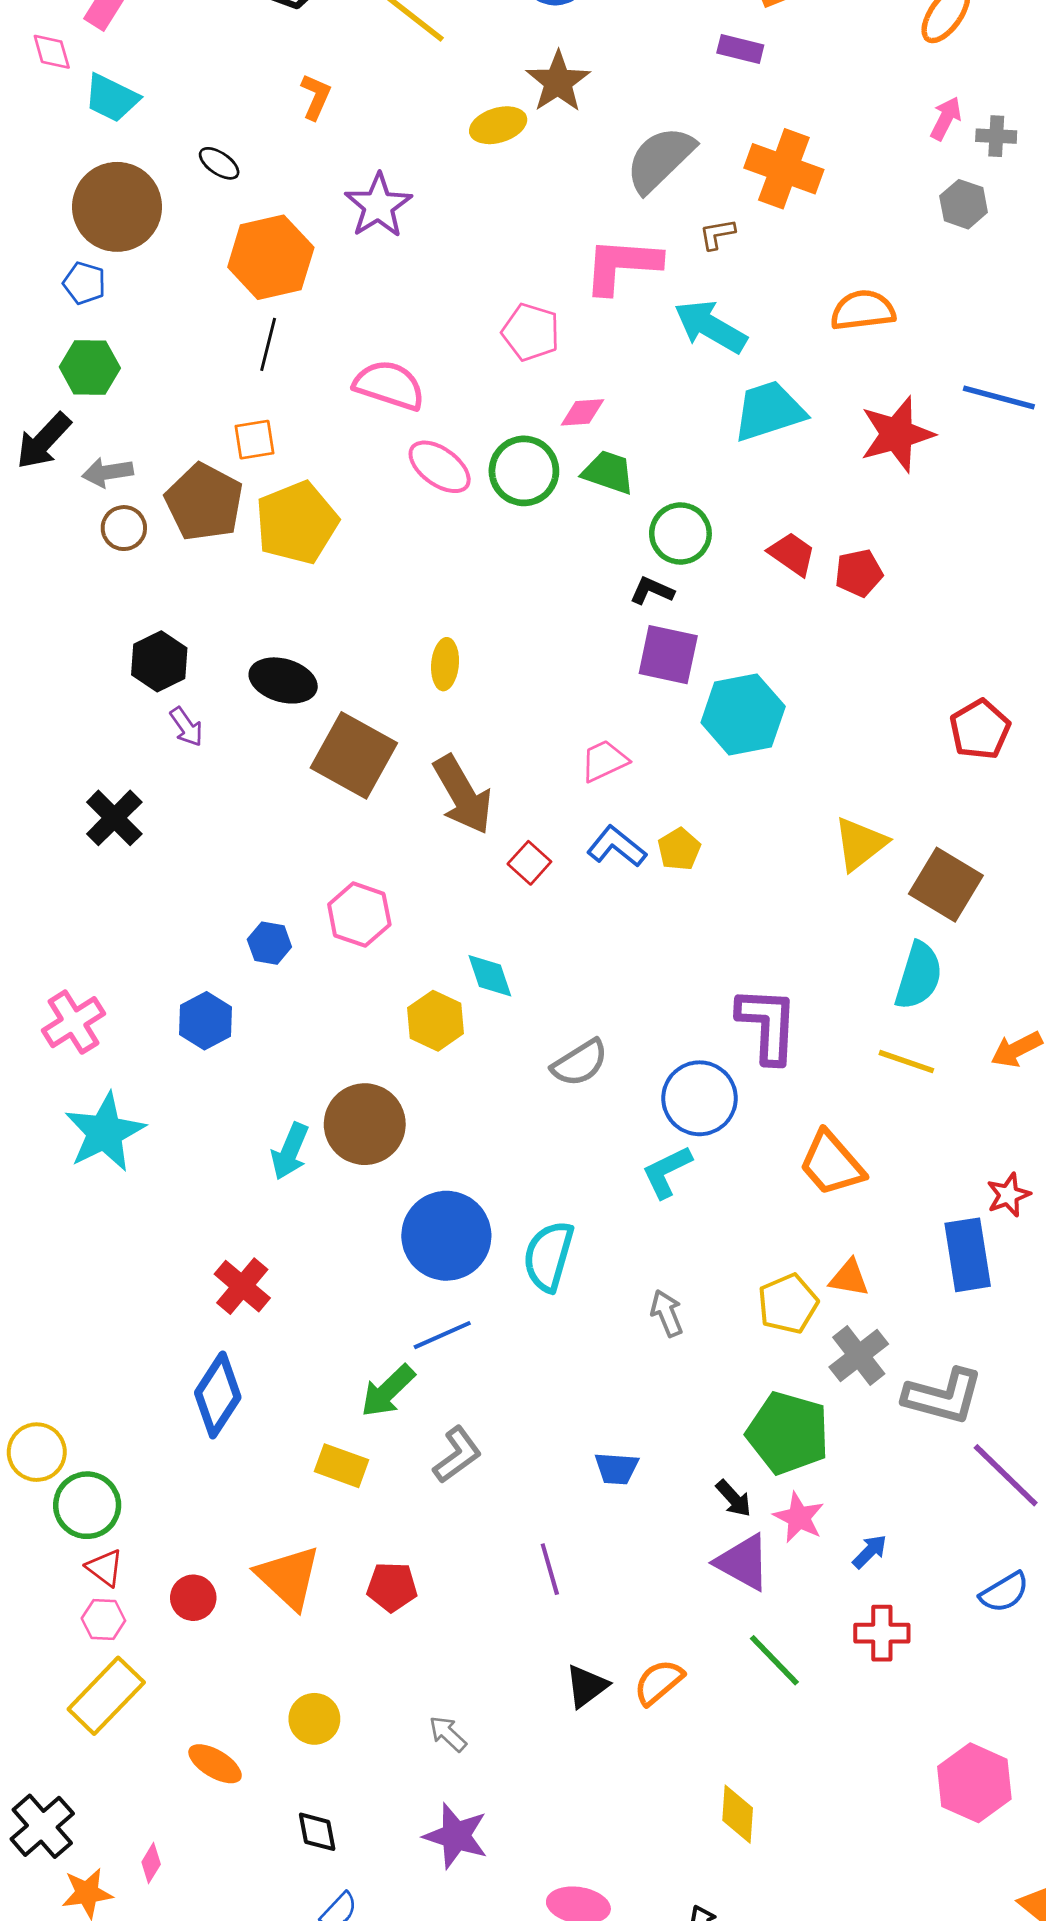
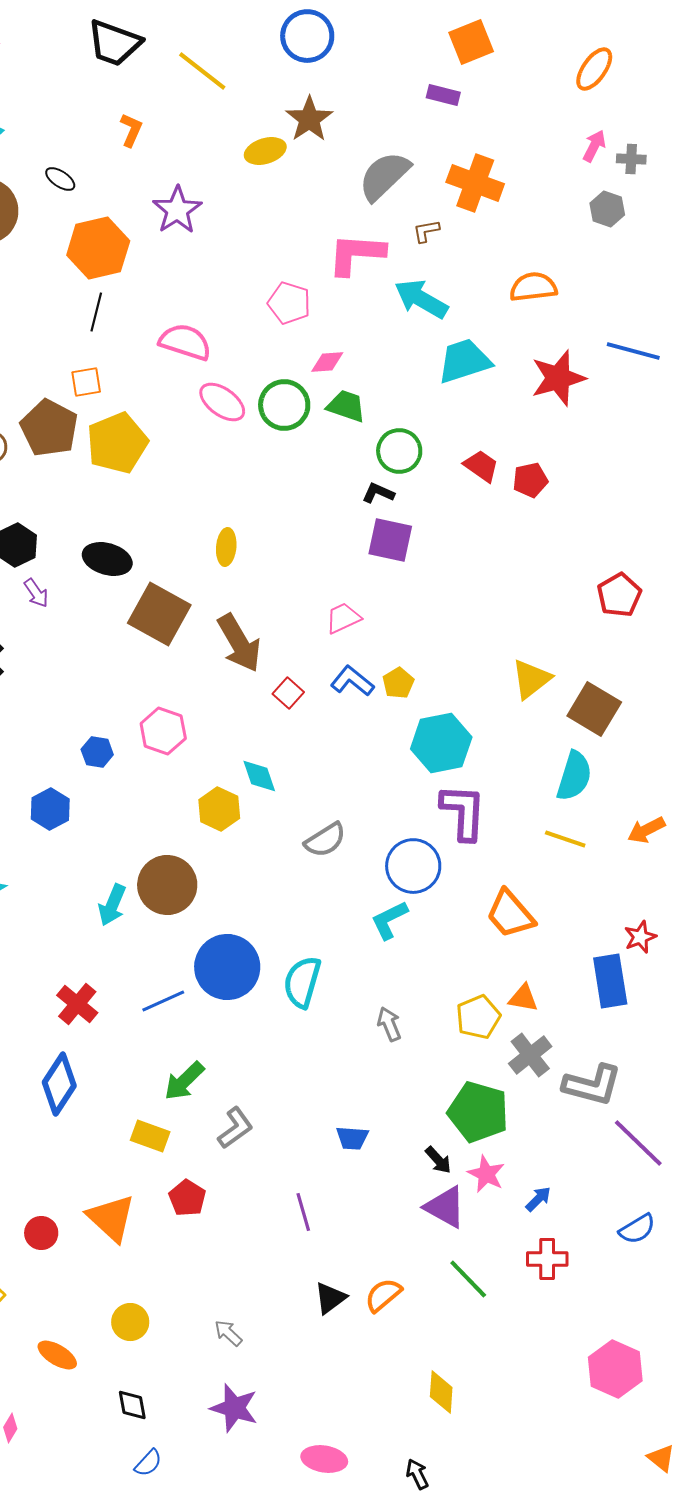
cyan hexagon: (743, 715) -> (441, 743), moved
blue line: (442, 1335) -> (163, 1001), moved
red pentagon: (392, 1587) -> (187, 1198), moved, turned 30

